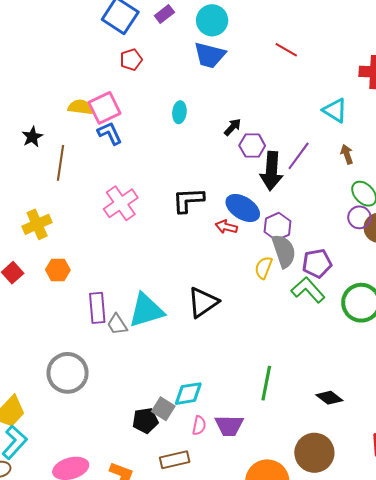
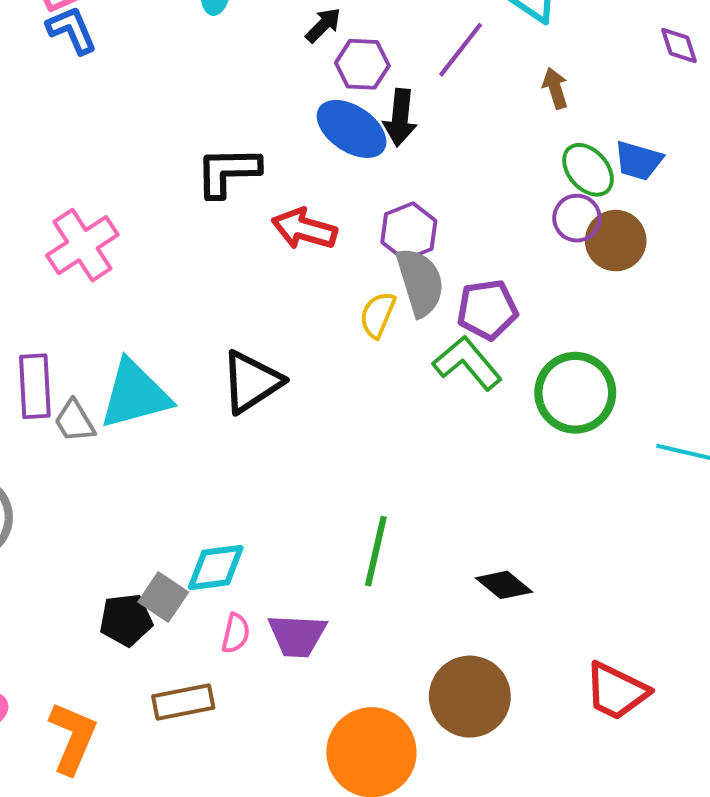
purple line: (299, 156) -> (461, 50), moved
black arrow: (271, 171) -> (400, 117), size x0.7
pink cross: (121, 203) -> (82, 245), moved
blue ellipse: (243, 208) -> (352, 129), moved
red arrow: (226, 227) -> (304, 229), size x1.4

